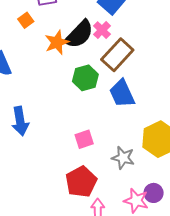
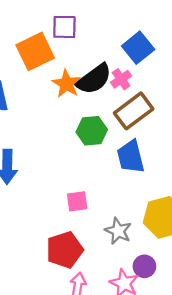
orange square: (26, 20) -> (35, 51), size x2.0
orange star: (57, 42) -> (66, 84), turned -30
purple circle: (154, 193) -> (144, 266), moved

